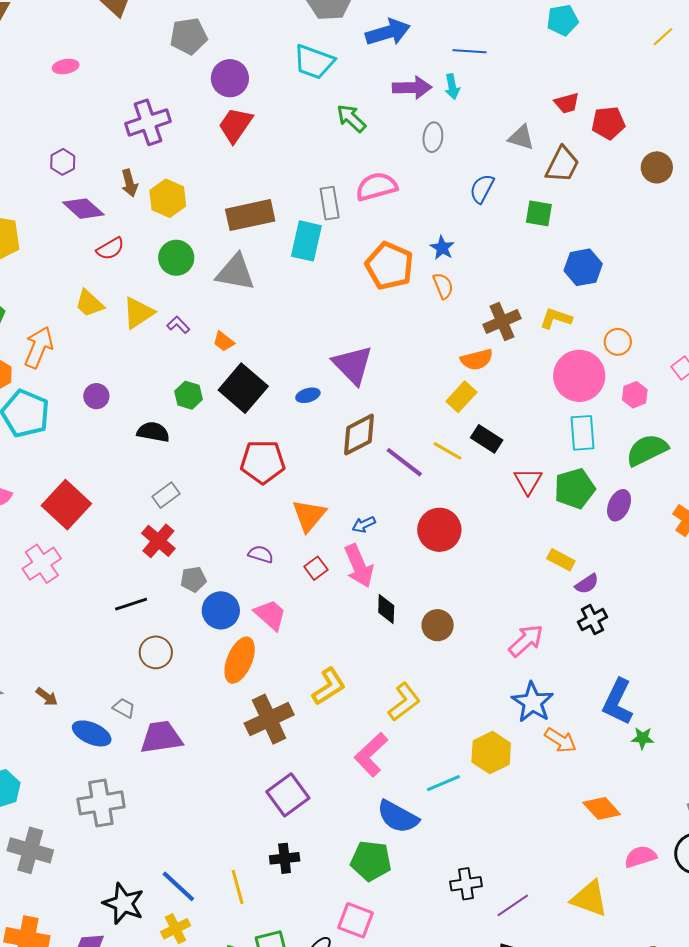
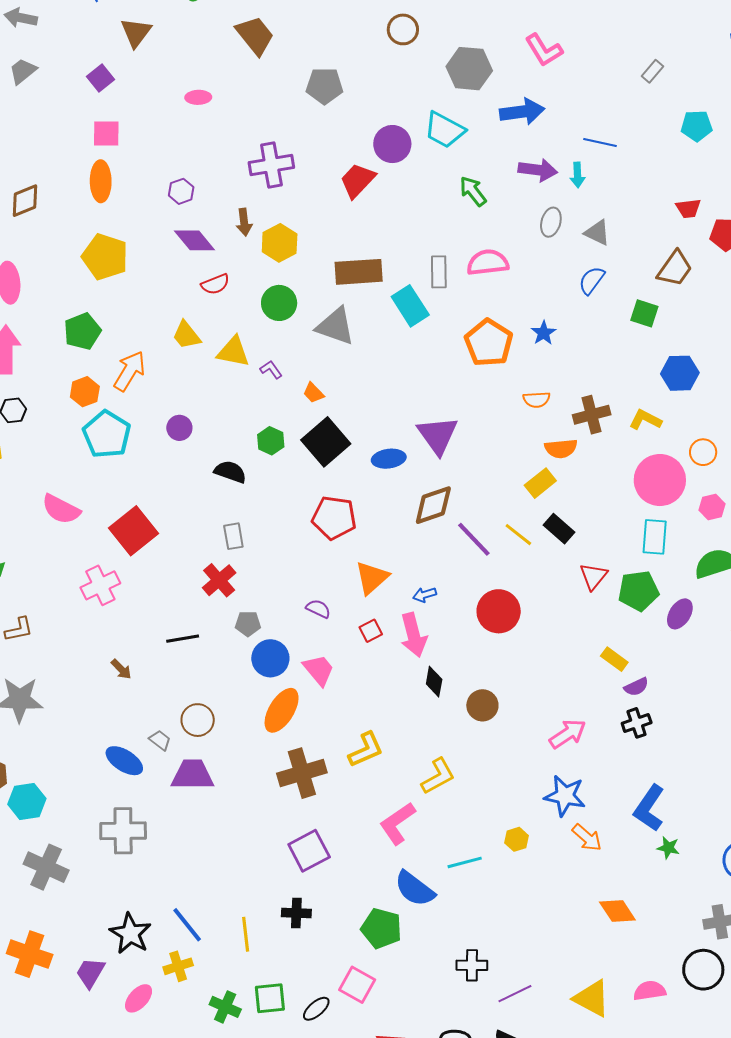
purple circle: (230, 78) -> (392, 144), moved
gray triangle: (521, 138) -> (597, 233), moved
cyan rectangle: (306, 241) -> (410, 306), turned -54
orange semicircle: (443, 286) -> (537, 400), moved, turned 100
yellow triangle: (138, 313) -> (233, 352), turned 36
blue ellipse: (308, 395) -> (389, 459), size x1.4
gray rectangle: (166, 495) -> (233, 536), turned -72
brown circle: (156, 652) -> (198, 720), moved
brown arrow: (47, 697) -> (121, 669), moved
blue star: (533, 702) -> (565, 796), turned -30
yellow hexagon: (491, 753) -> (517, 839), size x0.6
pink semicircle: (640, 857) -> (650, 991), moved

